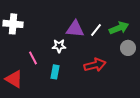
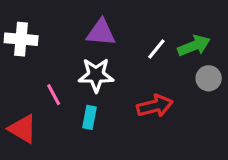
purple triangle: (75, 29) -> (101, 33), moved
white star: (59, 46) -> (96, 75), size x1.5

